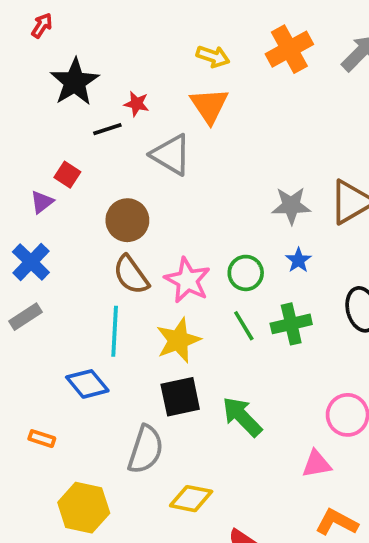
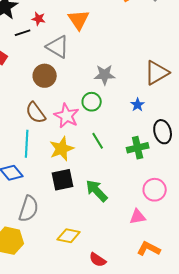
gray star: (291, 206) -> (105, 75), moved
brown circle: (127, 220) -> (45, 76), moved
blue star: (298, 260) -> (138, 105), moved
green circle: (246, 273) -> (92, 102), moved
green cross: (291, 324) -> (138, 148), moved
gray semicircle: (146, 449) -> (29, 209), moved

